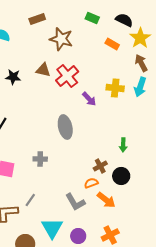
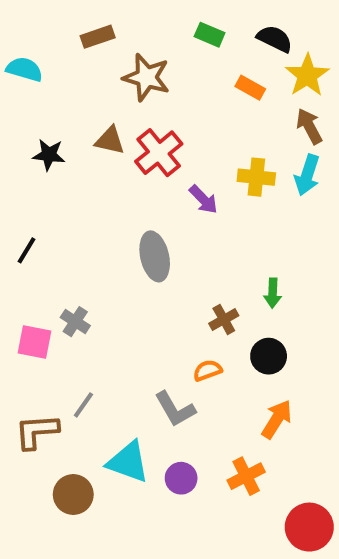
gray cross: (40, 159) -> (75, 322), moved, turned 32
brown cross: (100, 166) -> (224, 320), moved
orange arrow: (106, 200) -> (277, 419), moved, turned -96
cyan triangle: (52, 228) -> (128, 462), turned -40

